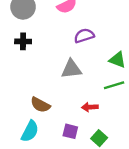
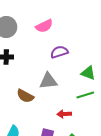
brown semicircle: (40, 105) -> (25, 96), moved

